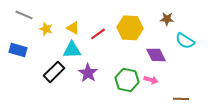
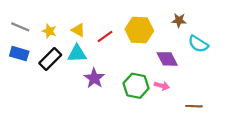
gray line: (24, 15) -> (20, 27), moved
black rectangle: (54, 72) -> (50, 59), moved

